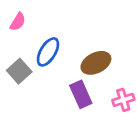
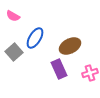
pink semicircle: (18, 22) -> (13, 16), turned 88

